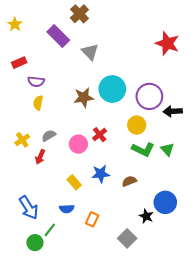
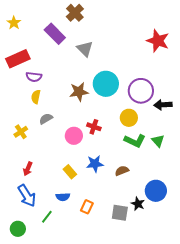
red rectangle: (19, 63) -> (18, 59), size x1.6
red cross: (100, 135) -> (94, 127), turned -32
gray semicircle: (49, 136) -> (46, 119), moved
red arrow: (40, 157) -> (28, 169), moved
gray square: (127, 238) -> (120, 213), moved, turned -36
green circle: (35, 243) -> (18, 229), moved

